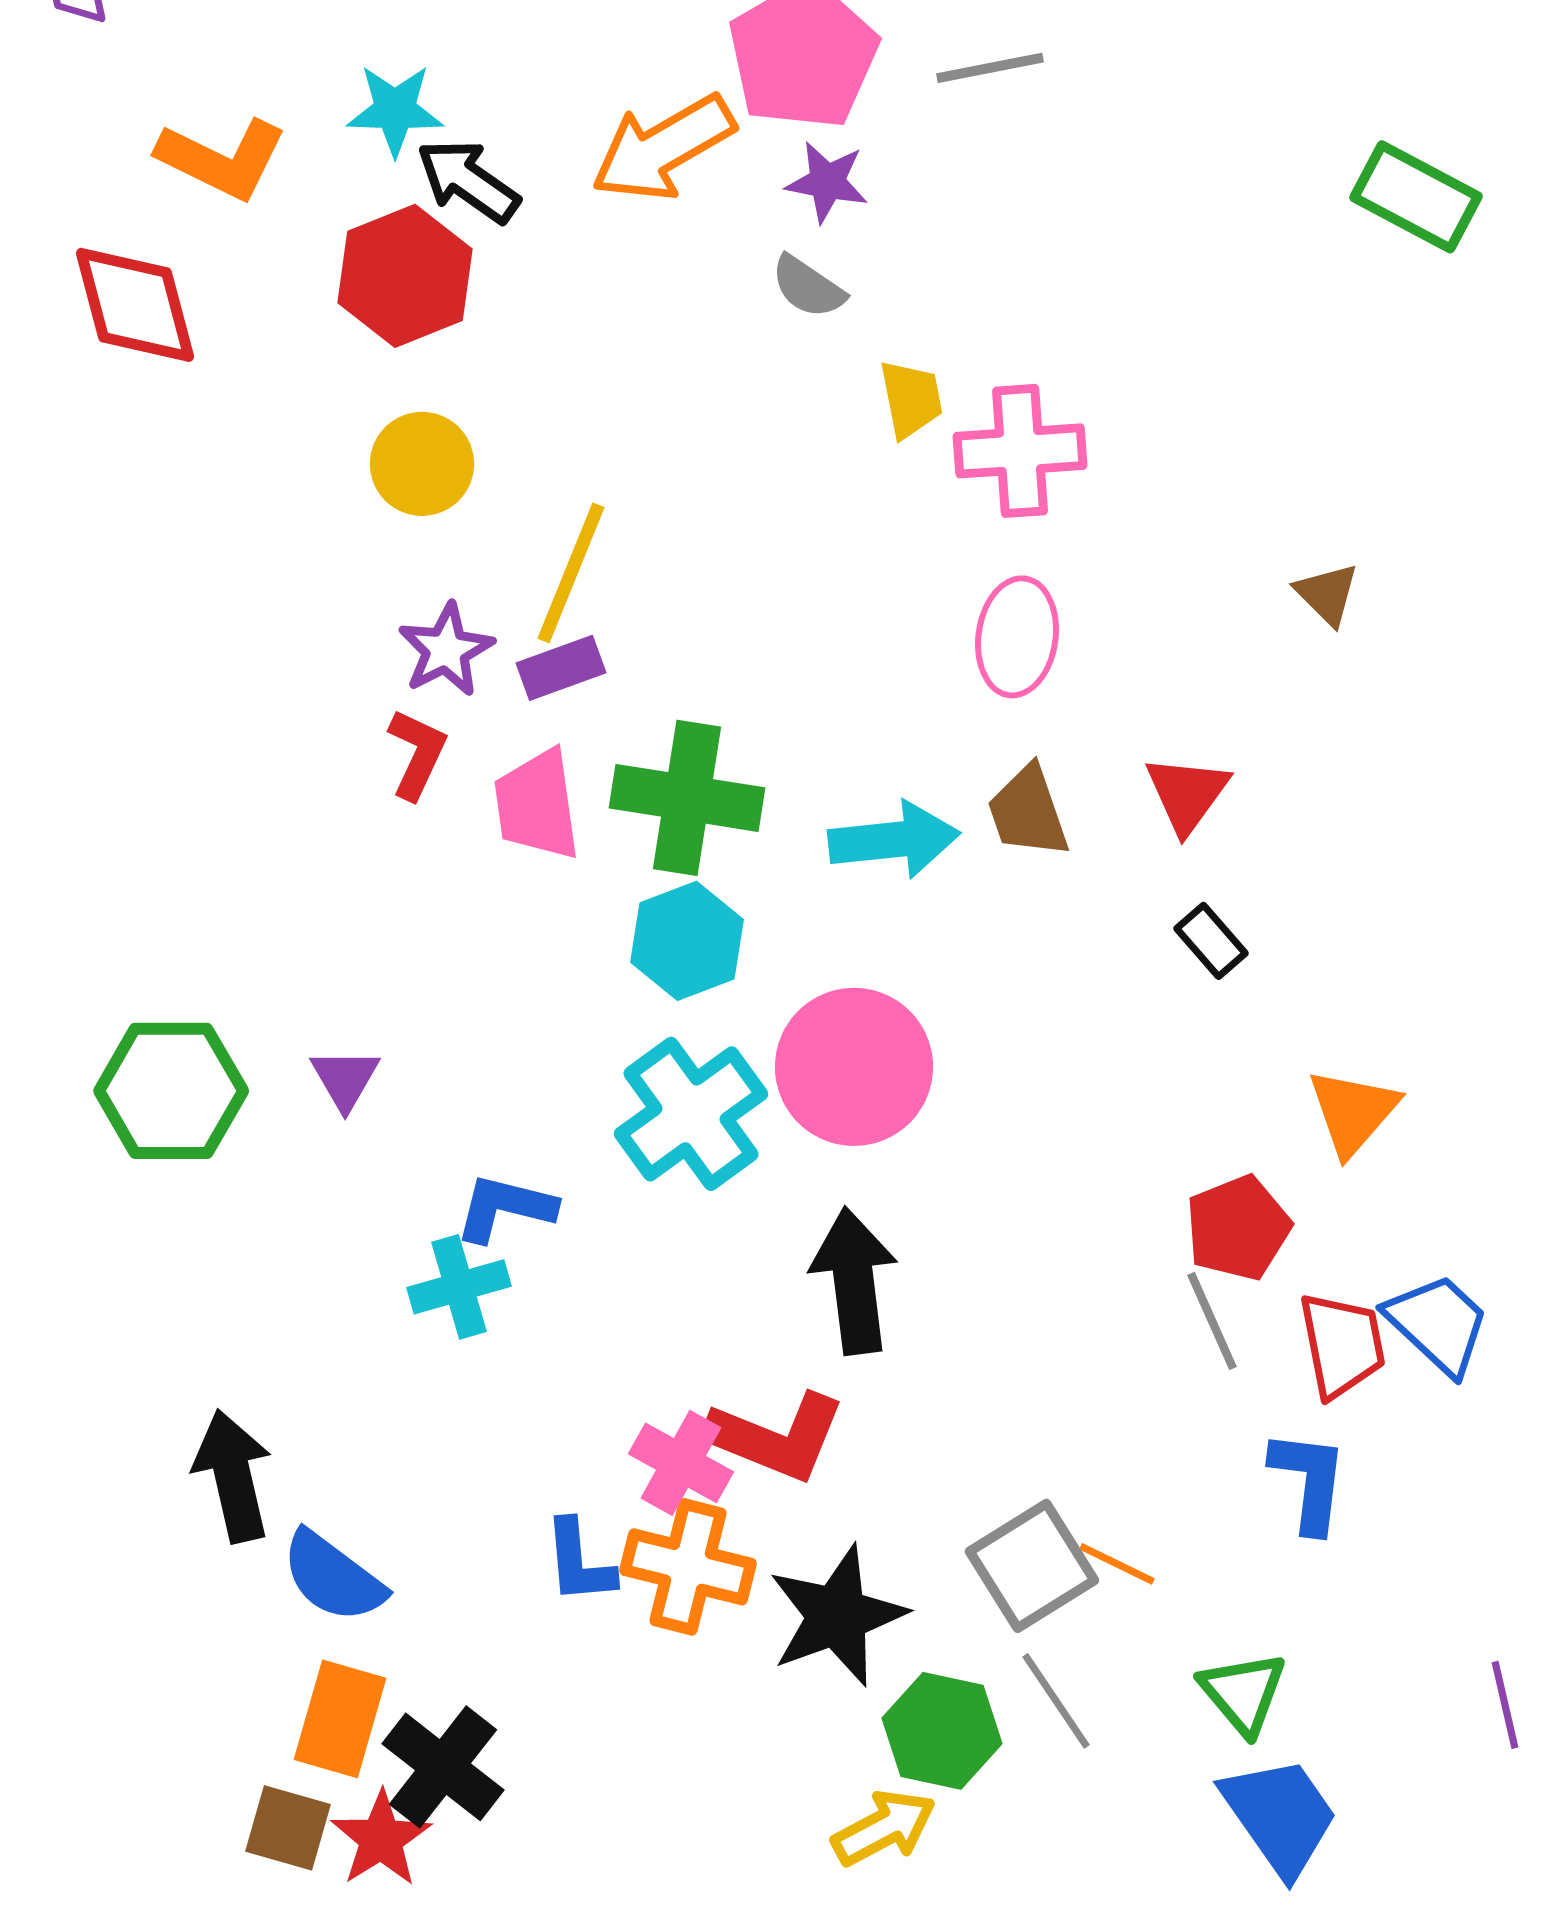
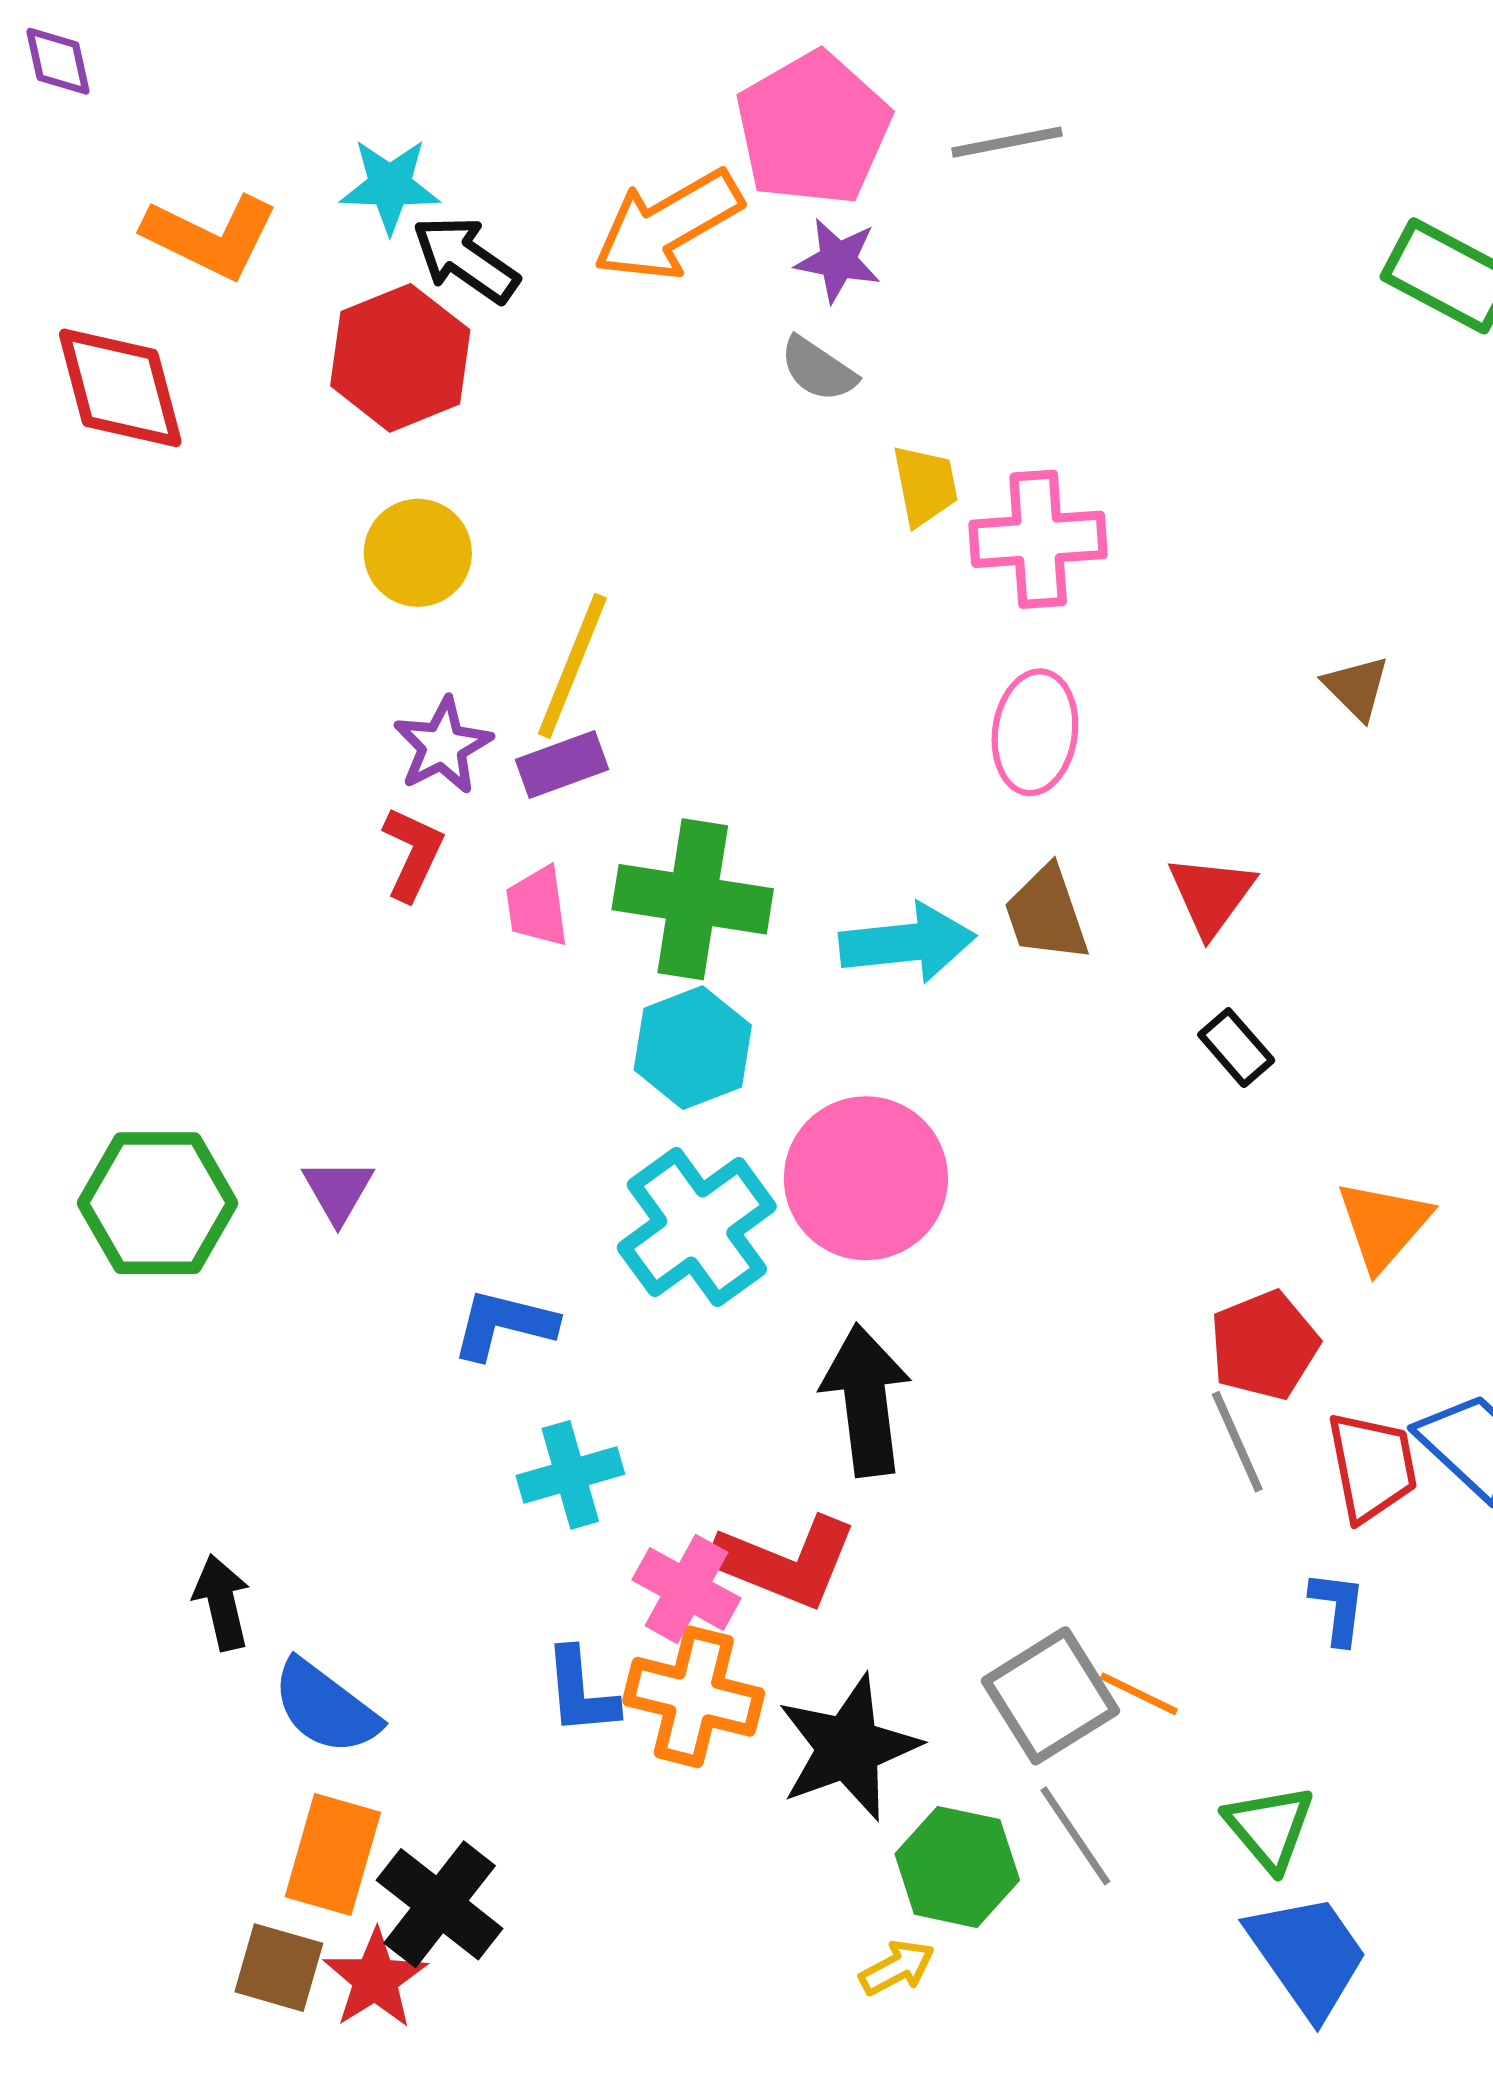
pink trapezoid: (537, 805) -> (537, 907), size x0.7
cyan cross: (459, 1287) -> (570, 1475), moved
black arrow: (233, 1476) -> (222, 1602), size x0.7
blue L-shape: (1309, 1481) -> (1338, 1608), size x0.7
yellow arrow: (884, 1828) -> (897, 1968), size x0.7

